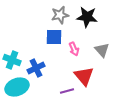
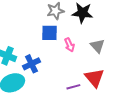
red triangle: (84, 76) -> (94, 78), moved
purple line: (67, 91) -> (73, 87), moved

